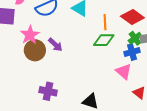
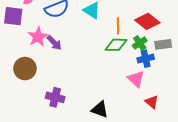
green cross: (135, 38) -> (140, 43), moved
purple arrow: (55, 45) -> (54, 43), moved
brown circle: (35, 50) -> (25, 69), moved

